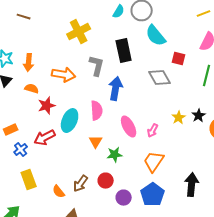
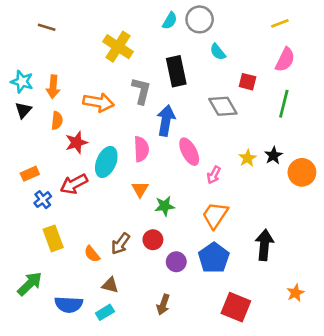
yellow cross: (79, 32) -> (118, 47), turned -30
cyan semicircle: (156, 36) -> (218, 52), size x0.6
orange semicircle: (32, 89) -> (57, 121), turned 80
pink ellipse: (129, 127) -> (189, 152), moved

